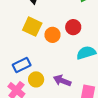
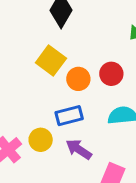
blue rectangle: (22, 65) -> (69, 116), moved

